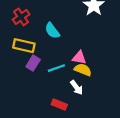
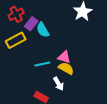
yellow rectangle: (24, 46) -> (16, 40), turned -48
purple rectangle: (33, 63) -> (31, 24), moved

